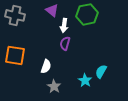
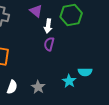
white semicircle: (46, 66) -> (12, 87), moved
cyan semicircle: (101, 71) -> (85, 72), turned -120

